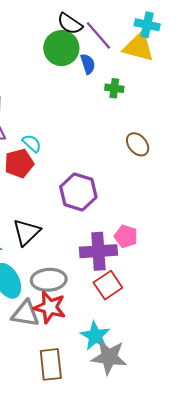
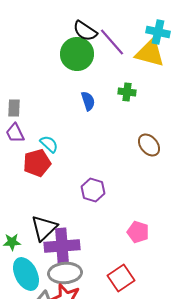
blue semicircle: (88, 64) -> (88, 101), moved
purple hexagon: (78, 192) -> (93, 190), size x0.7
purple cross: (98, 251) -> (62, 246), moved

